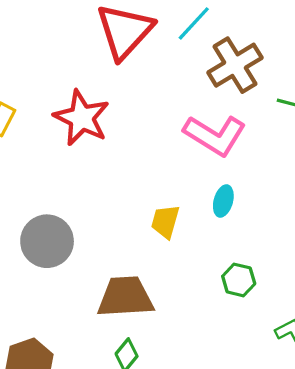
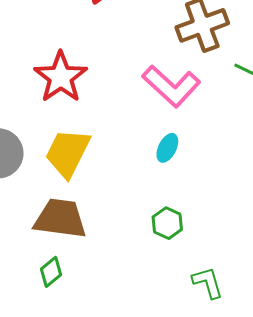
red star: (82, 118) -> (61, 77), moved
yellow trapezoid: (165, 221) -> (68, 153), moved, size x1.6

